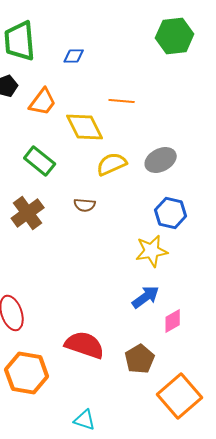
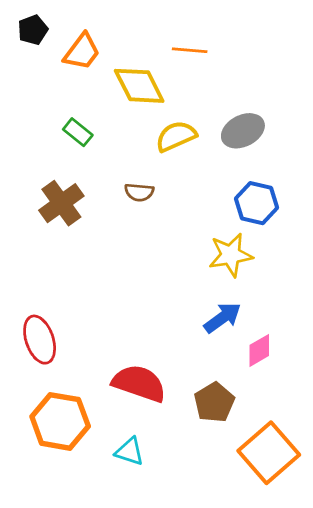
green rectangle: (40, 161) -> (78, 132), size x0.7
cyan triangle: (85, 420) -> (130, 451), moved

